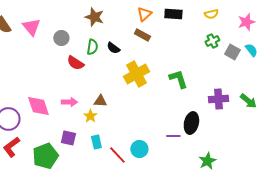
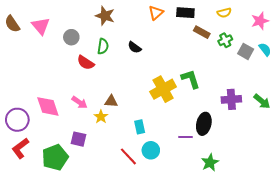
brown rectangle: (142, 35) -> (202, 32), moved
black semicircle: (113, 48) -> (135, 47), moved
yellow cross: (136, 74) -> (163, 89), moved
pink arrow: (69, 102) -> (79, 102), turned 35
cyan rectangle: (96, 142) -> (140, 127), moved
green star: (207, 161) -> (210, 163), moved

